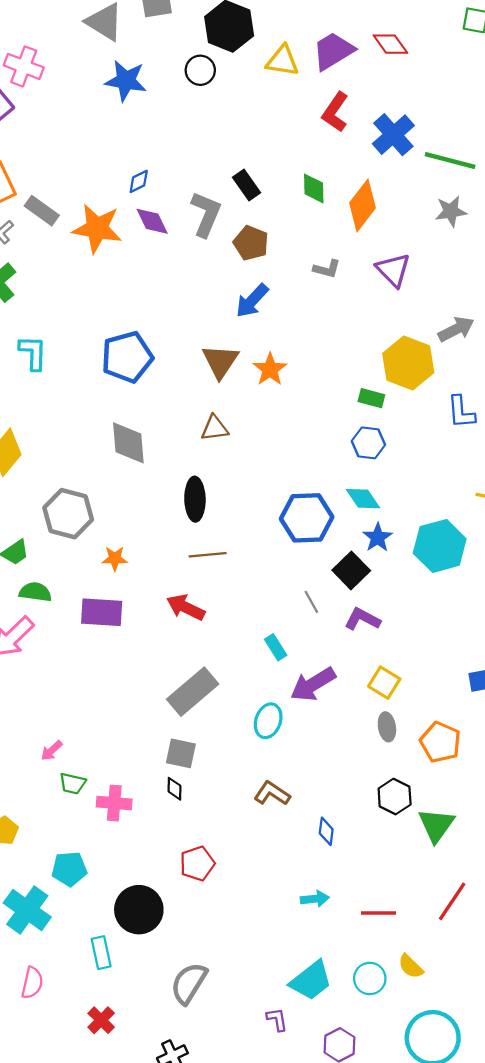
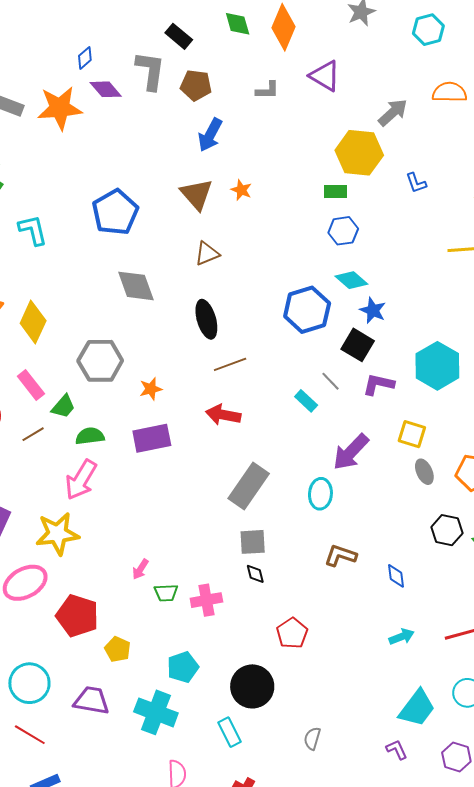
orange star: (270, 369) -> (241, 190), size x0.7
blue L-shape: (461, 412) -> (416, 183), size x0.7
cyan hexagon: (440, 546) -> (437, 366), moved
cyan rectangle: (276, 647) -> (306, 401), moved
gray semicircle: (189, 983) -> (312, 738), size x0.6

